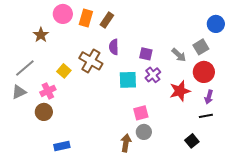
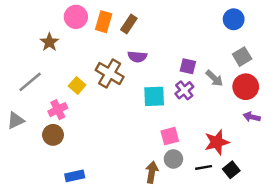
blue circle: (216, 24) -> (234, 19), moved
purple semicircle: (114, 47) -> (137, 57), turned -84
purple square: (146, 54) -> (188, 66), moved
gray arrow: (179, 55) -> (214, 78), moved
red star: (180, 91) -> (217, 142), moved
gray triangle: (19, 92) -> (16, 120), moved
purple arrow: (209, 97) -> (252, 117), turned 88
black line: (206, 116) -> (204, 167), moved

